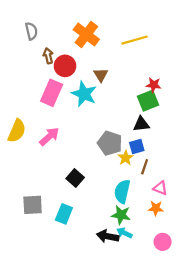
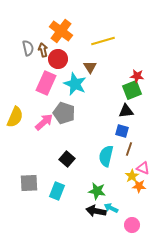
gray semicircle: (31, 31) -> (28, 48), moved
orange cross: (86, 34) -> (61, 31), moved
yellow line: (135, 40) -> (103, 41), moved
gray pentagon: (110, 143) -> (64, 113), moved
blue square: (137, 147) -> (122, 131), turned 32
yellow star: (126, 158) -> (132, 176), moved
cyan semicircle: (122, 191) -> (106, 156), moved
green star: (121, 215) -> (97, 191), moved
pink circle: (163, 242) -> (132, 225), moved

